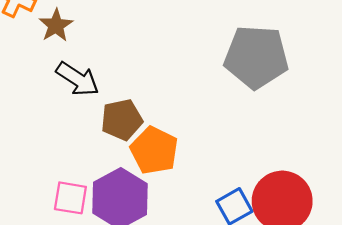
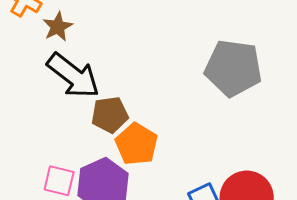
black arrow: (78, 79) -> (73, 76), size x1.4

